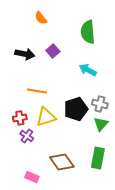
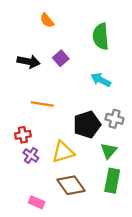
yellow triangle: (46, 117) -> (63, 152), moved
green triangle: (101, 124) -> (109, 151), moved

